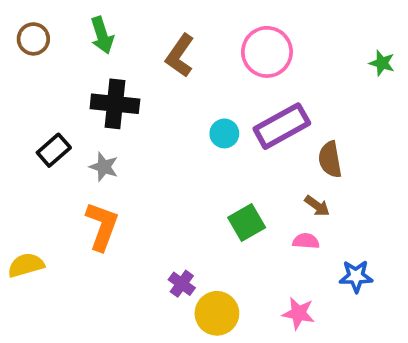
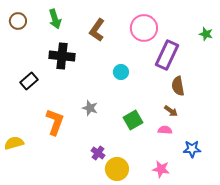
purple rectangle: (282, 126) -> (167, 55), moved, turned -36
gray star: (104, 167) -> (90, 108), moved

